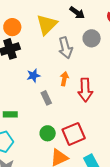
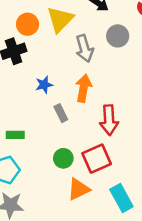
orange circle: (12, 27) -> (28, 24), moved
orange arrow: (64, 79) -> (84, 88), size x1.5
red arrow: (85, 90) -> (109, 120), moved

